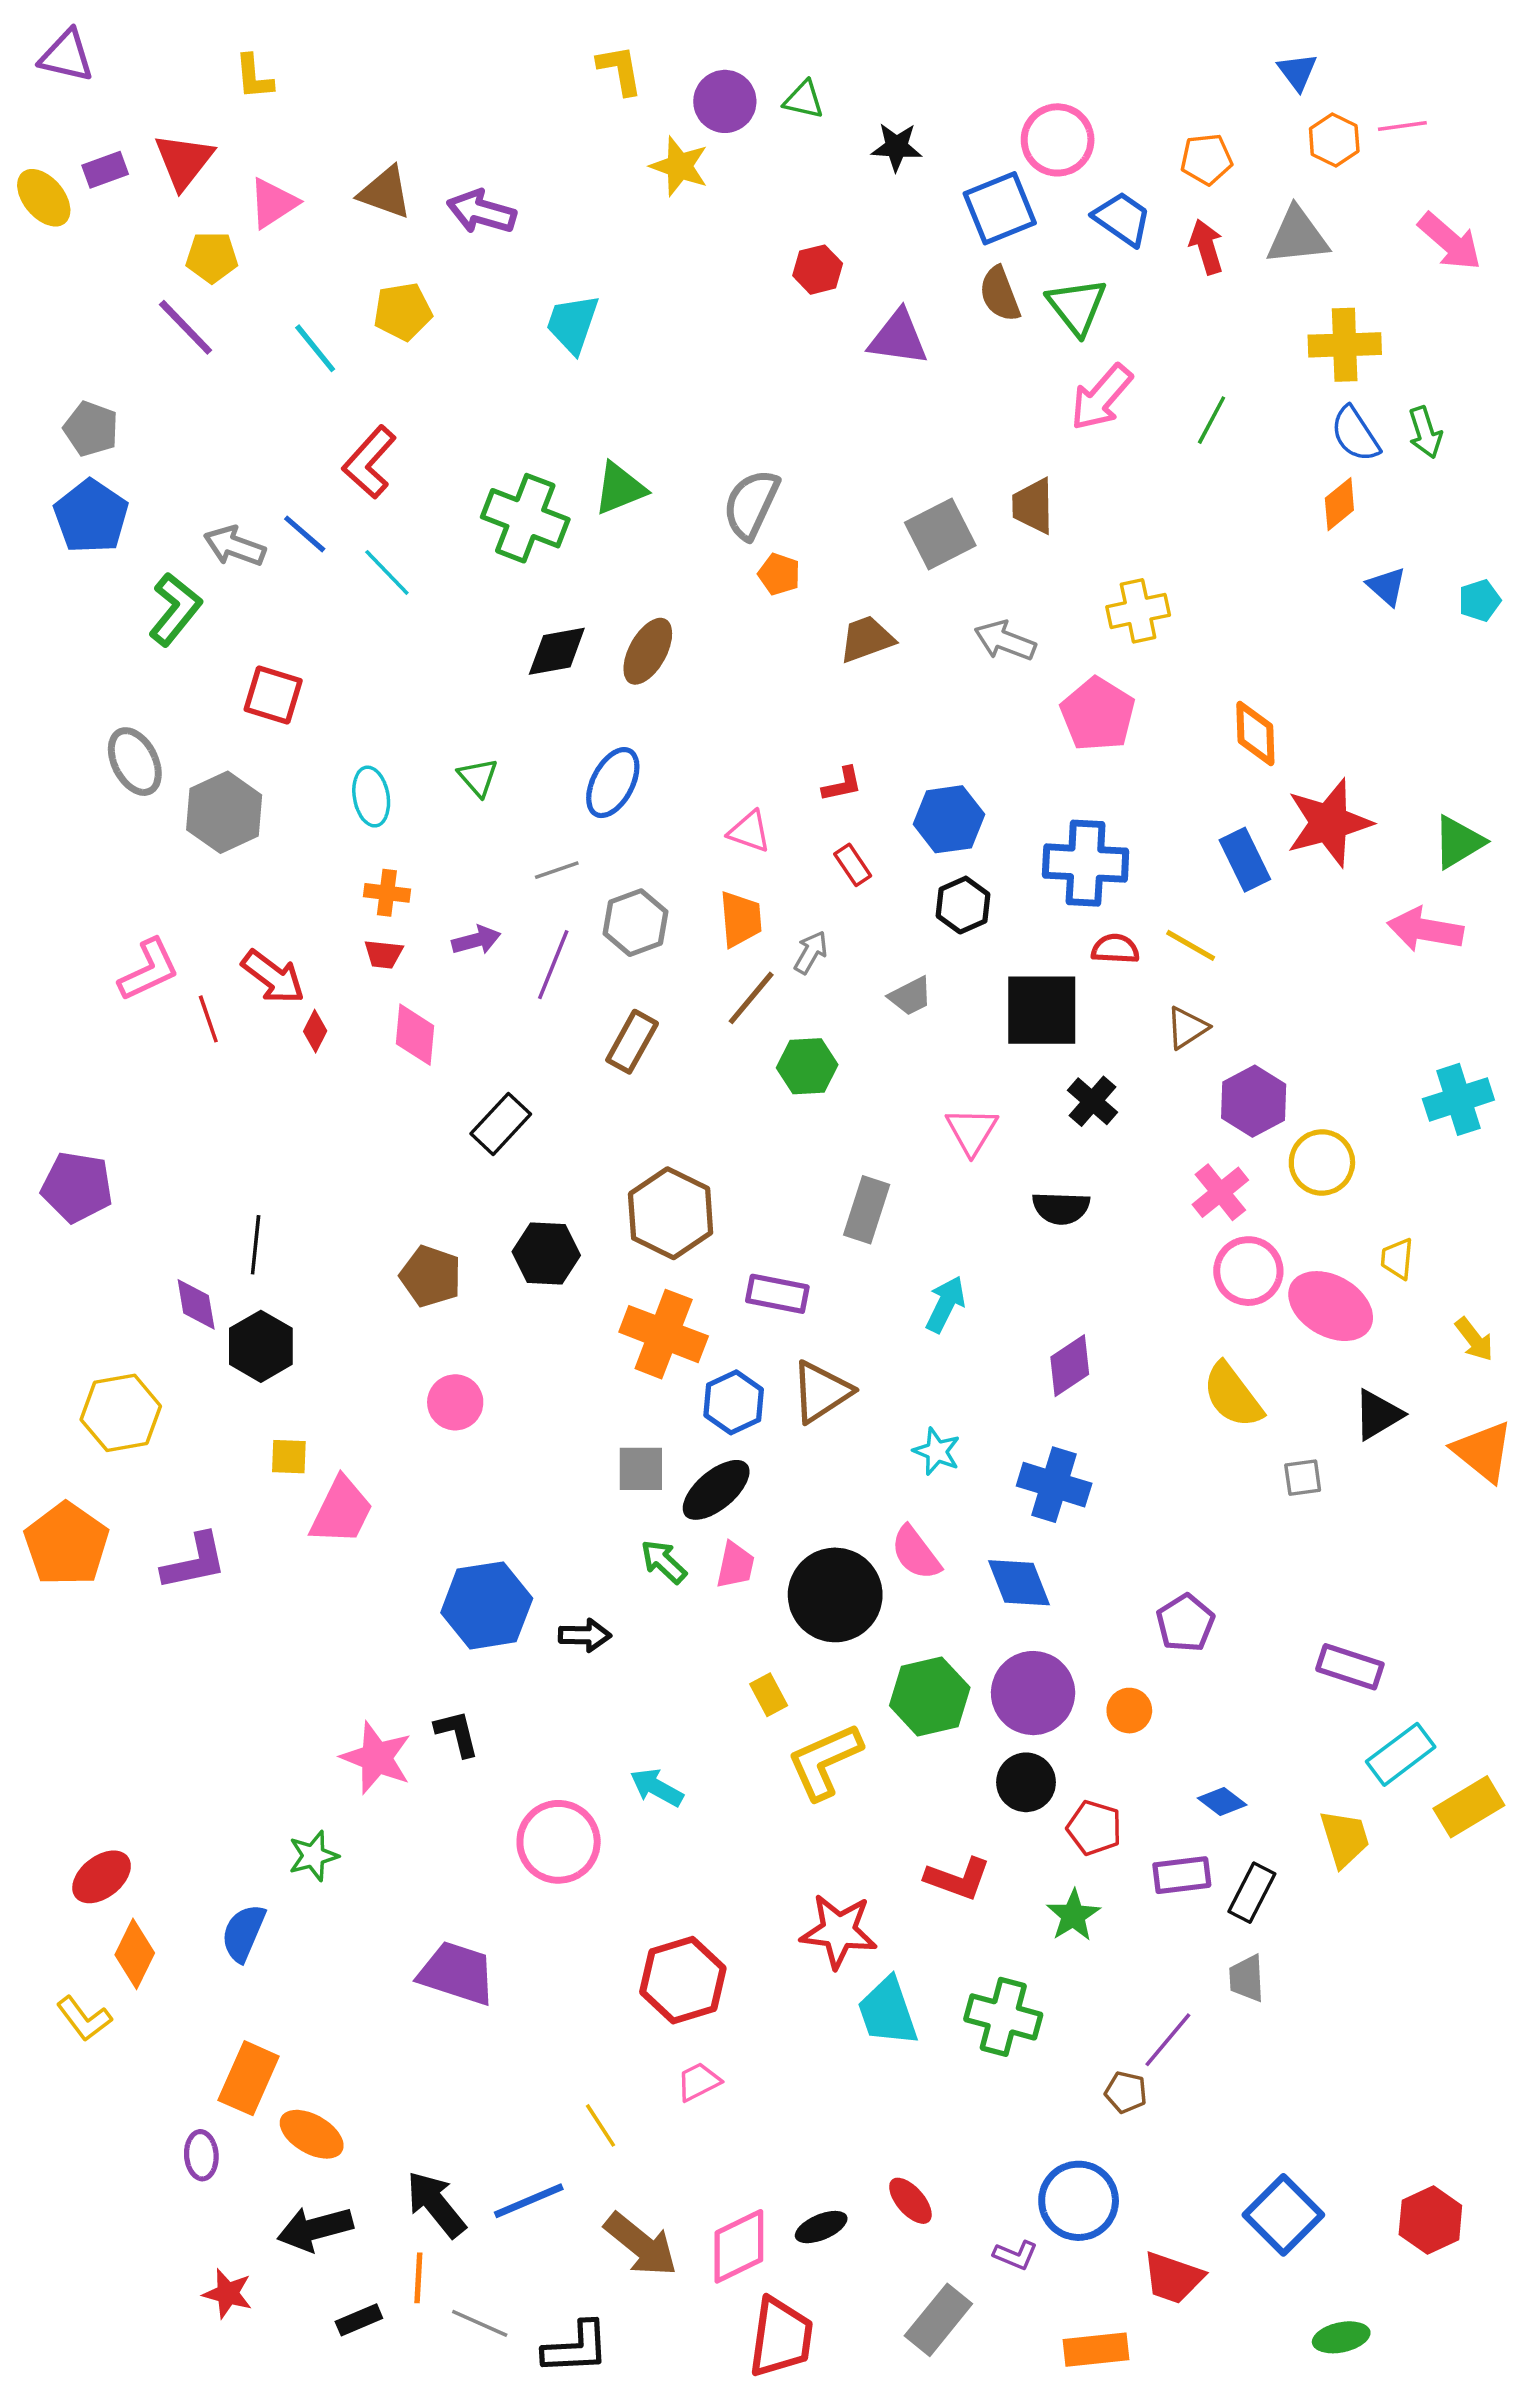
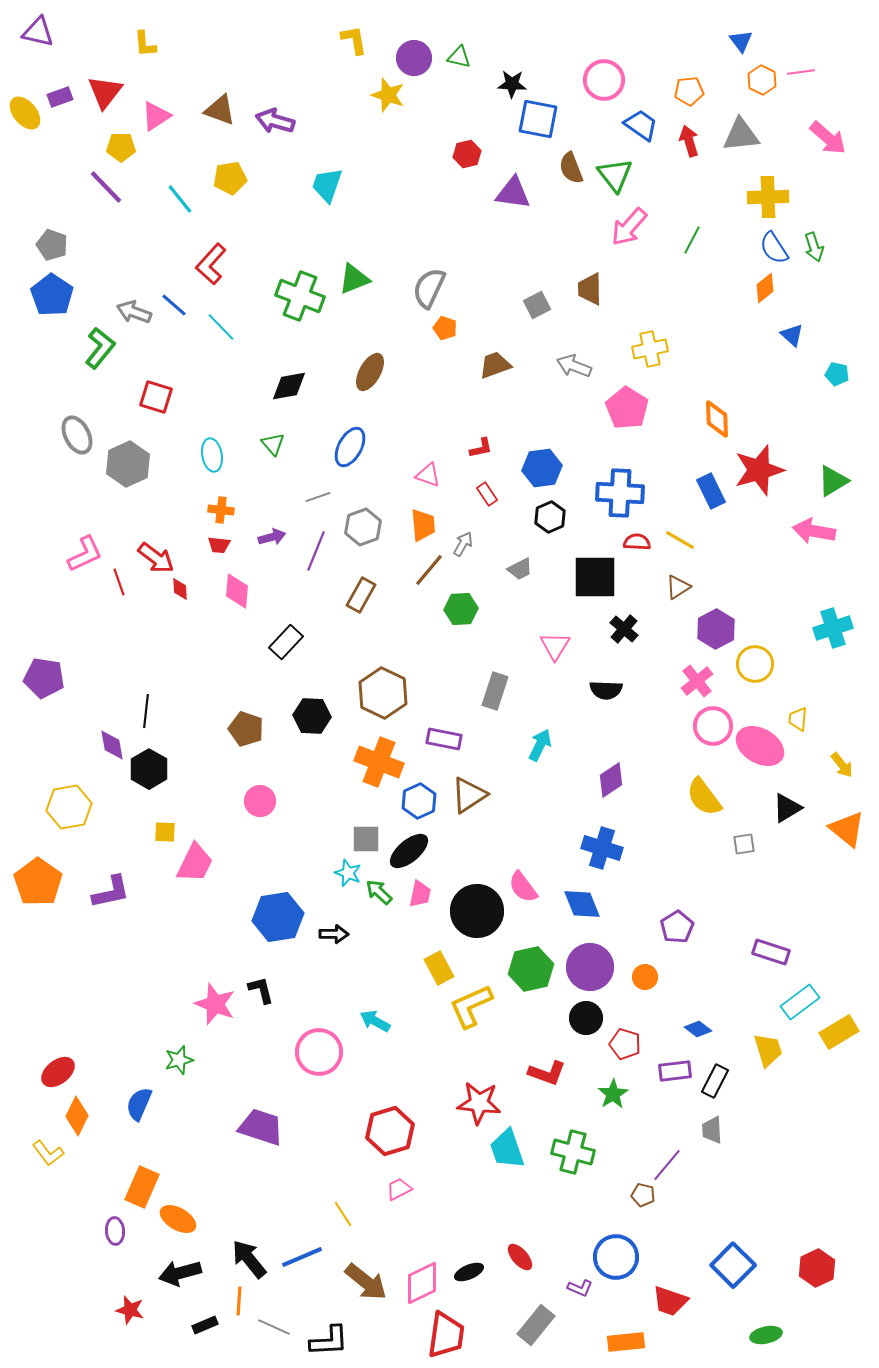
blue square: (1000, 208) -> (538, 119), moved, turned 33
gray square: (940, 534) -> (537, 305), size x0.7
cyan pentagon: (1479, 600) -> (837, 374), moved, turned 30
black diamond: (557, 651) -> (289, 386), moved
red diamond: (315, 1031) -> (180, 589), turned -30
cyan star: (937, 1451) -> (348, 873), moved
yellow rectangle: (769, 1695) -> (439, 968), size x1.4

